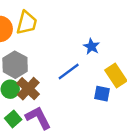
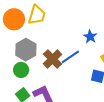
brown cross: (28, 89) -> (52, 59), moved

